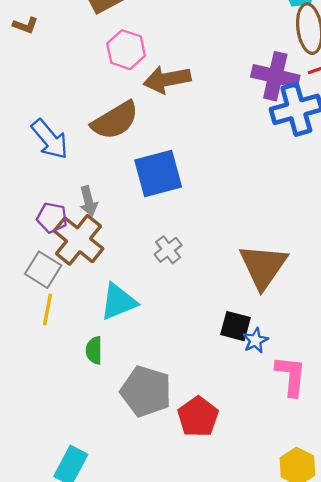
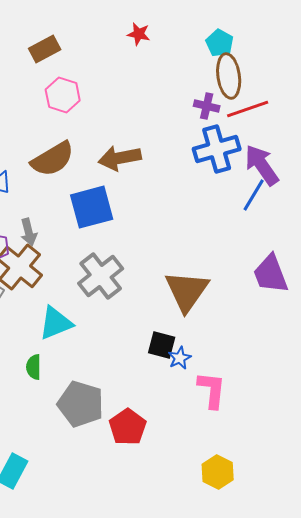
purple cross: (275, 76) -> (207, 106), moved, size x0.6
brown arrow: (167, 79) -> (120, 158), moved
gray cross: (168, 250) -> (101, 276), size x1.8

